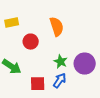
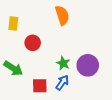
yellow rectangle: (12, 23) -> (13, 23), turned -72
orange semicircle: (57, 27) -> (62, 15), moved

